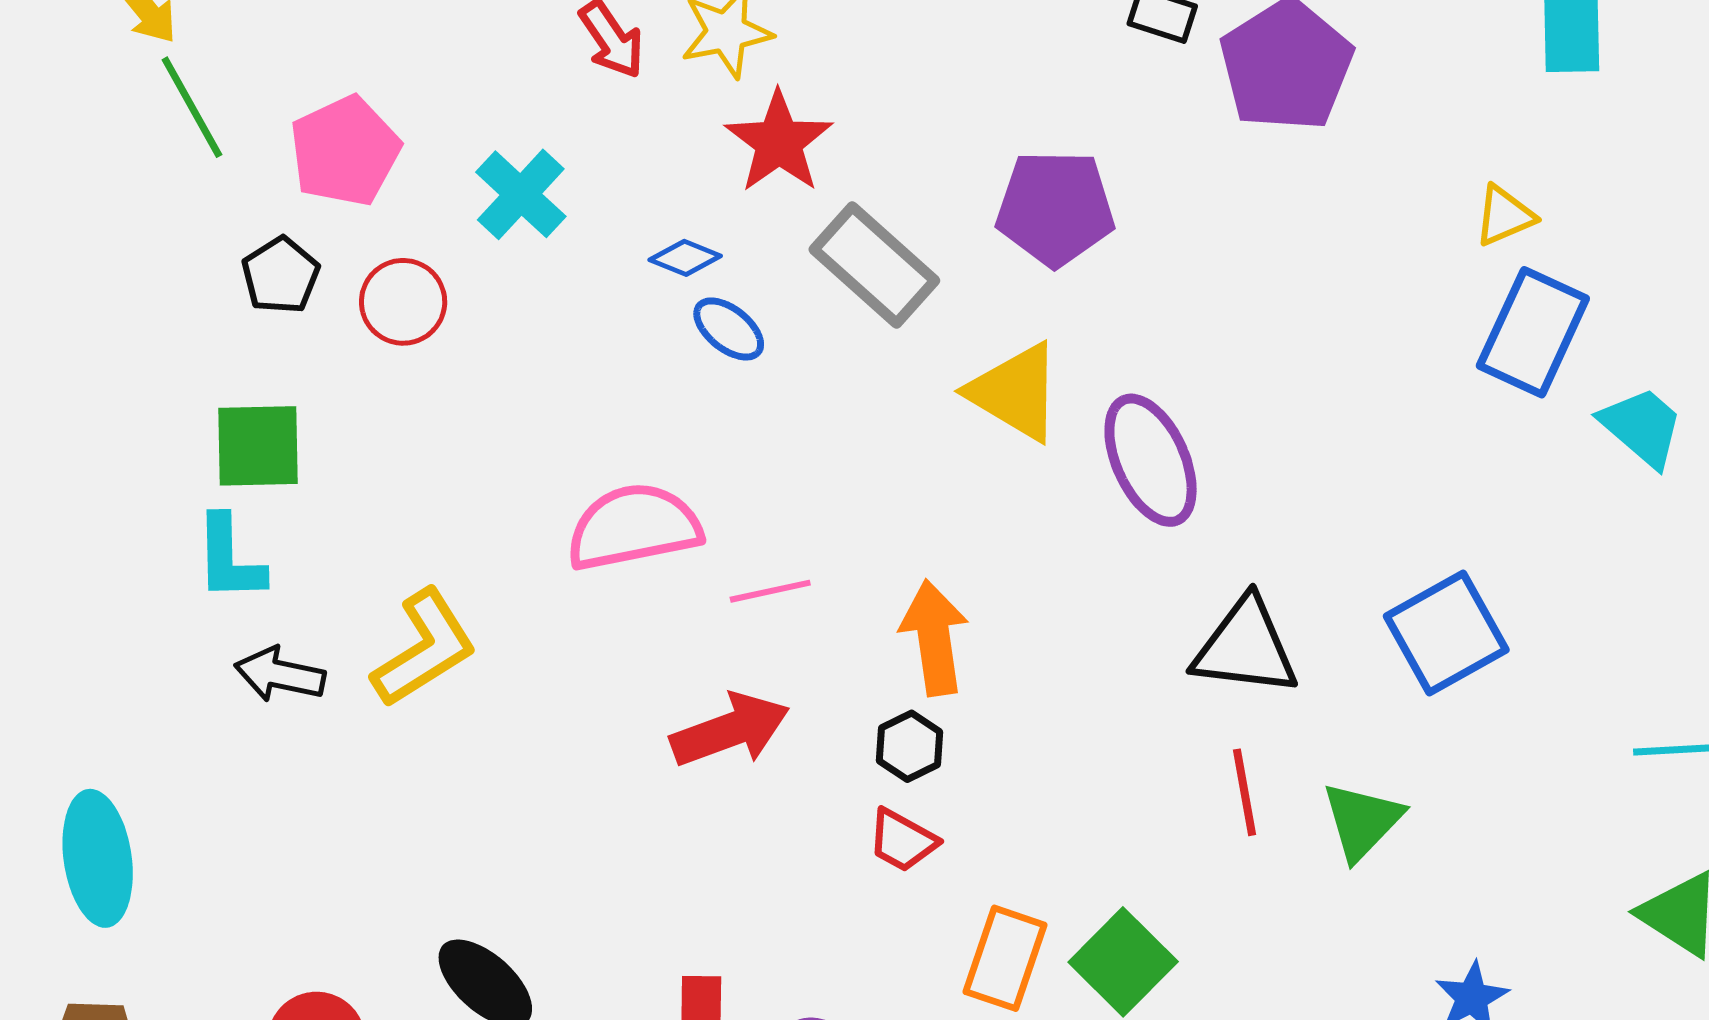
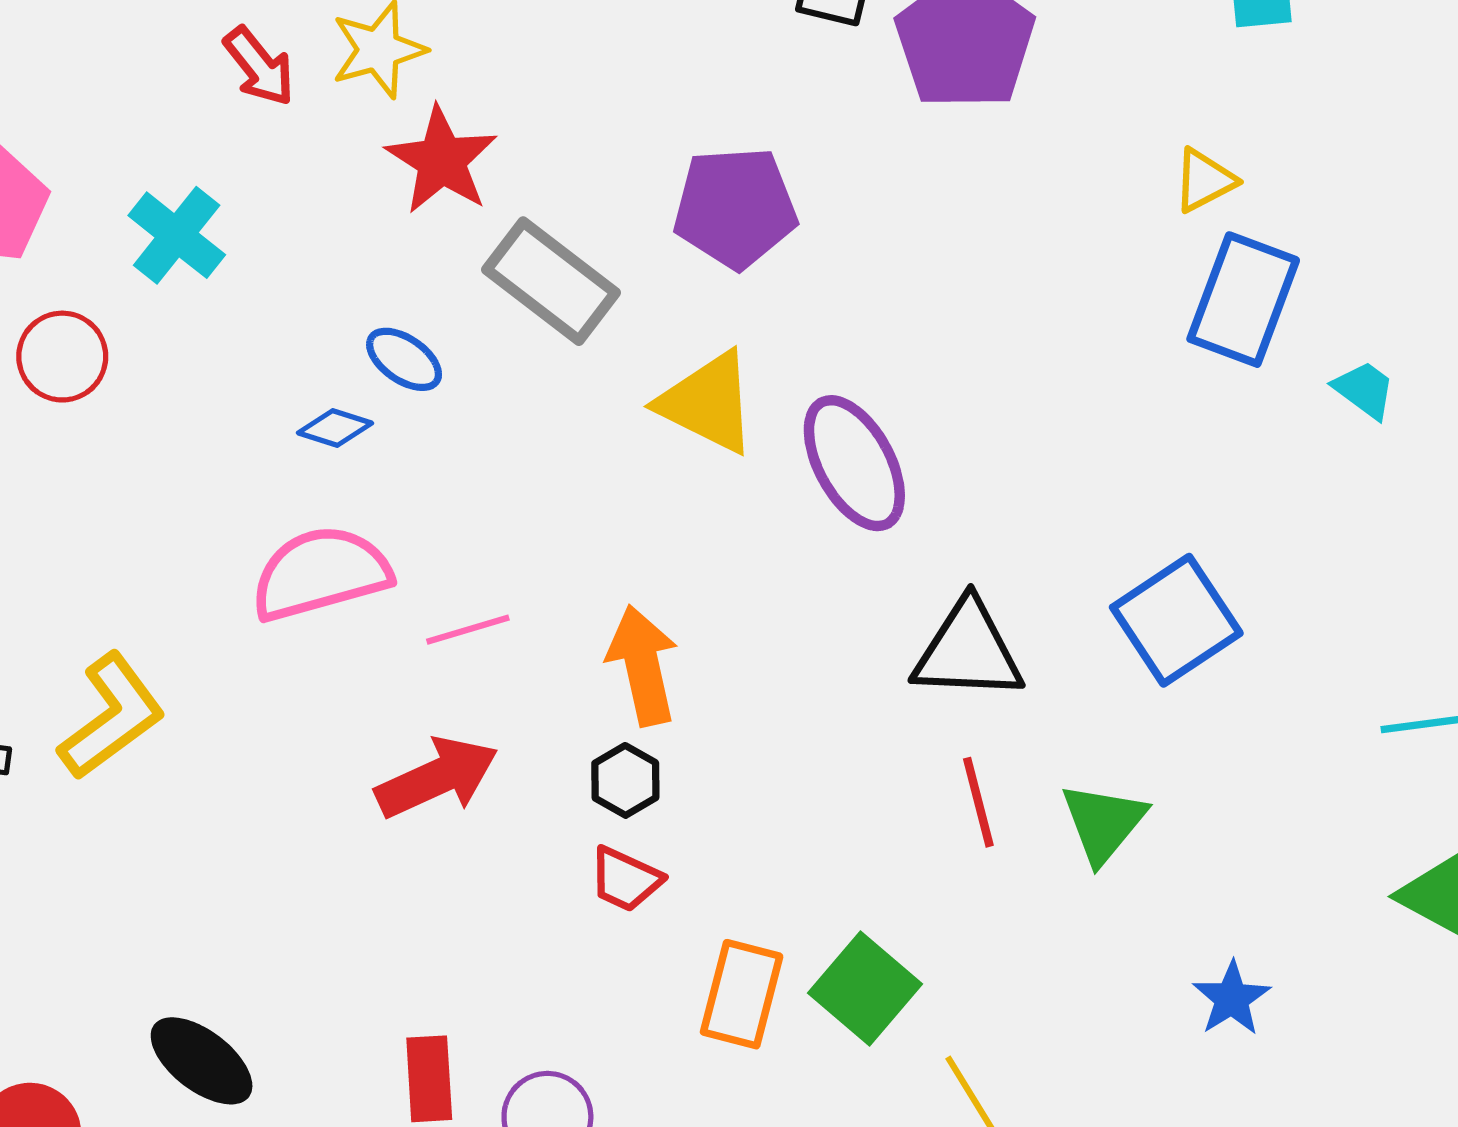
blue diamond: (685, 258) -> (335, 428), moved
cyan trapezoid: (1642, 427) -> (1364, 390), size x0.7

